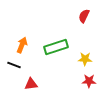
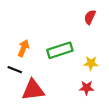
red star: (89, 81) -> (87, 88), moved
red triangle: (31, 84) -> (33, 90), size x1.6

